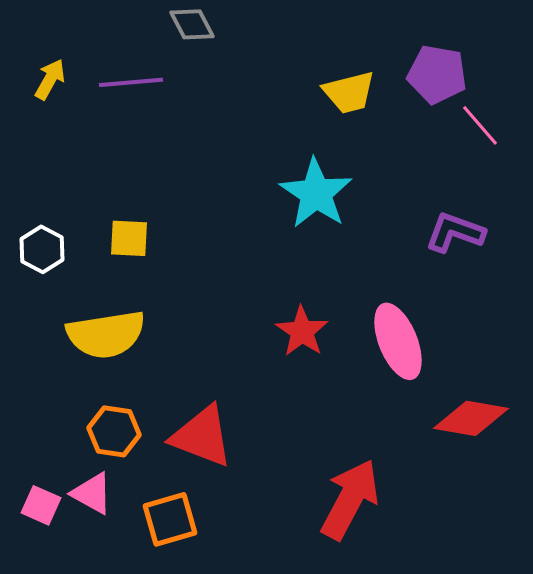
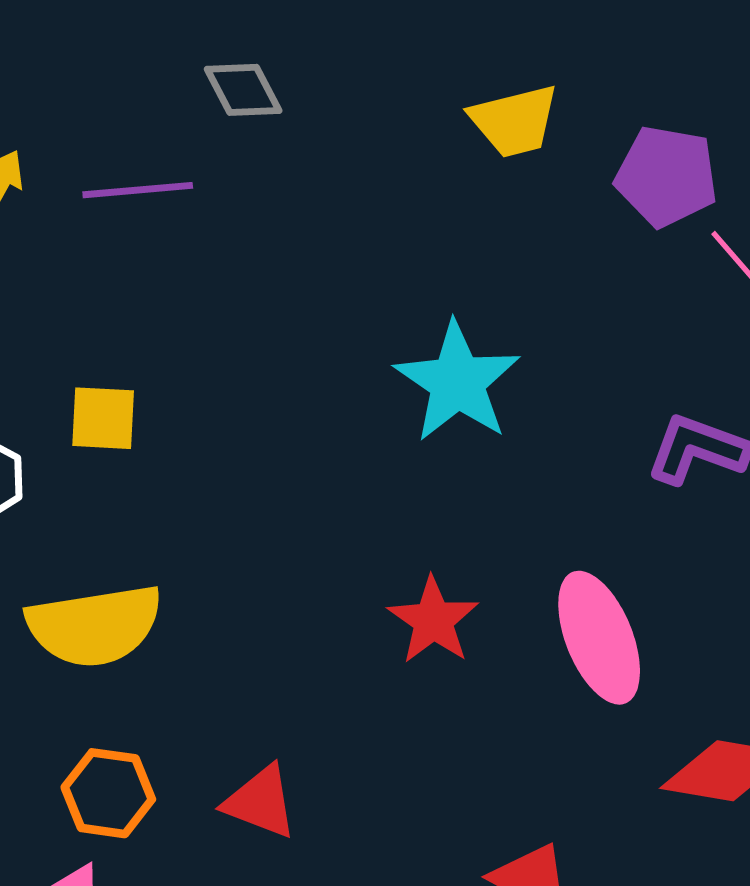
yellow trapezoid: (349, 92) -> (514, 121), moved
yellow square: (129, 238) -> (103, 418), moved
red triangle: (202, 436) -> (260, 802), size x0.7

